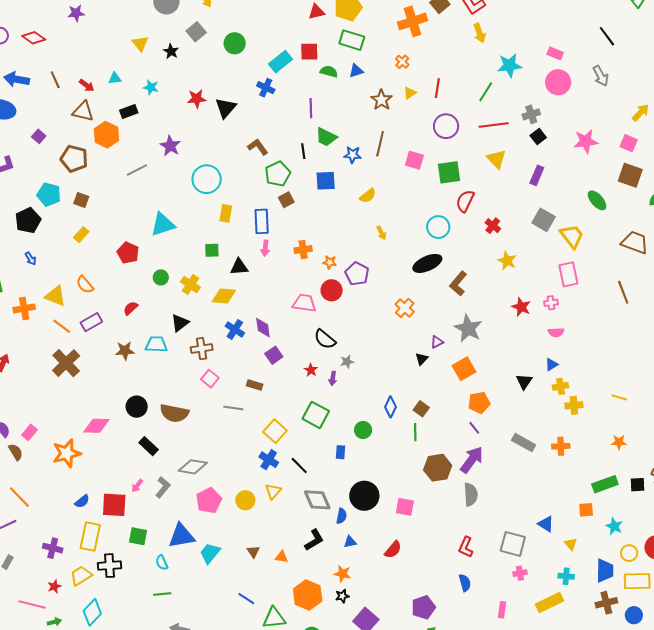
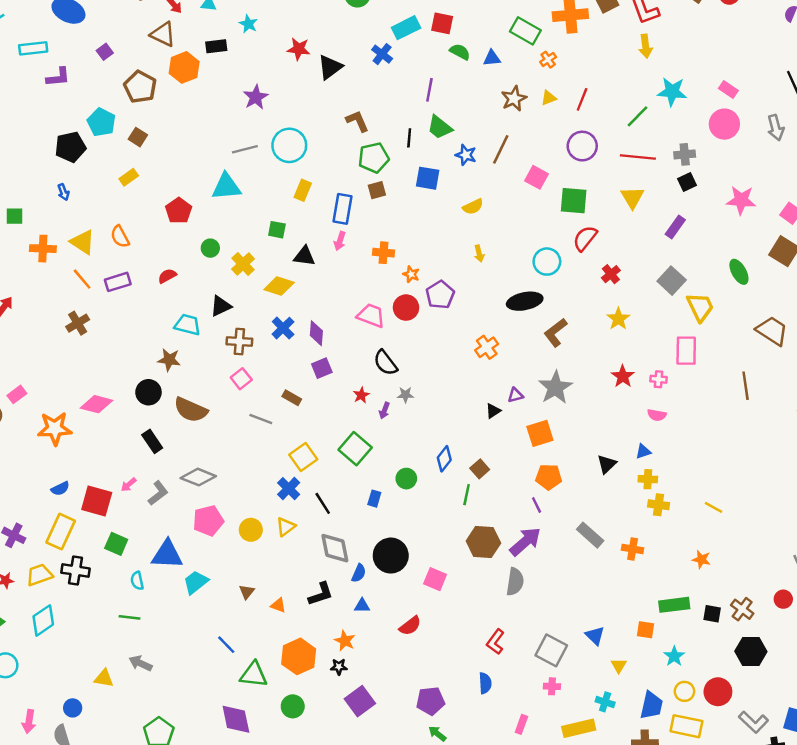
green rectangle: (352, 40) -> (525, 31), moved
gray line: (137, 170) -> (245, 149), moved
brown star: (125, 351) -> (169, 360), moved
brown cross: (66, 363) -> (78, 323), size x0.7

